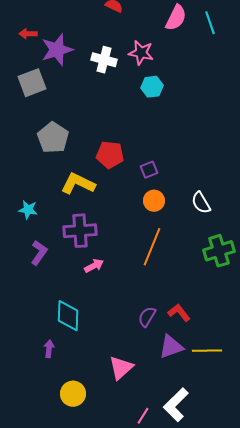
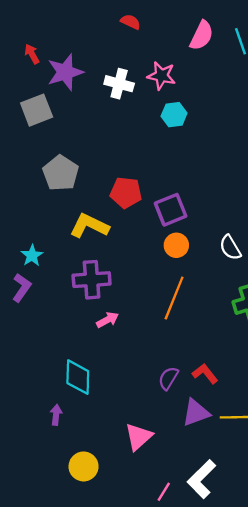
red arrow: (28, 34) -> (32, 54), turned 60
purple square: (149, 170) -> (171, 210), size x1.6
cyan star: (28, 210) -> (32, 256), turned 30
purple L-shape: (39, 253) -> (22, 288), moved

